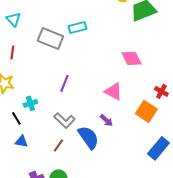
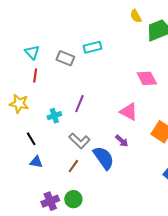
cyan triangle: (13, 19) -> (32, 52), moved
gray rectangle: (50, 38) -> (65, 58), size x0.7
red line: (12, 52) -> (35, 75), moved
cyan cross: (30, 103) -> (54, 116), moved

